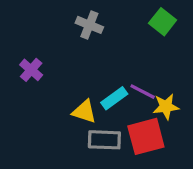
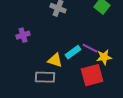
purple cross: (31, 70) -> (23, 35), turned 32
gray rectangle: (104, 140) -> (45, 77), moved

